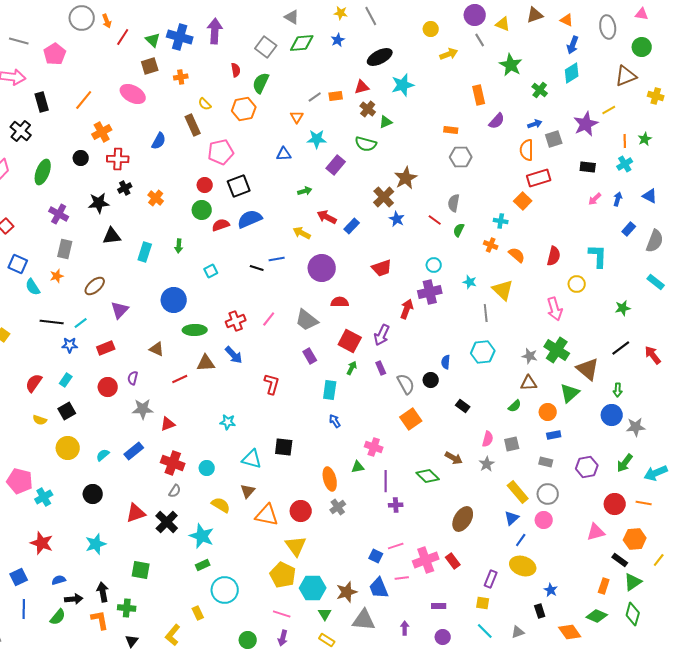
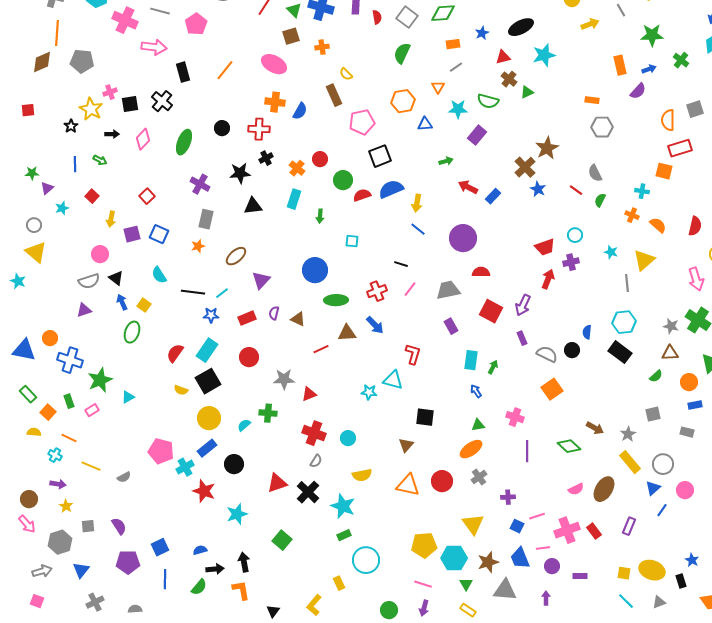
blue star: (338, 40) -> (482, 33), moved
green star: (511, 65) -> (652, 35), turned -30
red semicircle: (236, 70) -> (377, 17), moved
orange rectangle: (336, 96) -> (453, 44), moved
orange hexagon: (244, 109) -> (403, 101), moved
blue arrow: (535, 124) -> (649, 69), moved
orange cross: (102, 132) -> (275, 102), moved, turned 36
green semicircle: (366, 144) -> (488, 101), moved
red circle: (205, 185) -> (320, 159), moved
orange square: (523, 201) -> (664, 171), turned -30
gray semicircle: (454, 203) -> (595, 173), turned -36
yellow arrow: (302, 233) -> (417, 203), moved, turned -108
cyan rectangle: (145, 252) -> (294, 199), moved
blue line: (277, 259) -> (418, 229), turned 49
black line: (257, 268) -> (401, 264), moved
red trapezoid: (382, 268) -> (545, 247), moved
cyan square: (211, 271) -> (352, 241), turned 32
cyan semicircle: (33, 287) -> (159, 275), moved
yellow triangle: (503, 290) -> (644, 260), turned 35
purple cross: (430, 292) -> (571, 262), size x0.7
gray trapezoid: (307, 320) -> (448, 290), turned 130
green arrow: (352, 368) -> (493, 367), moved
purple semicircle: (133, 378) -> (274, 313), moved
cyan rectangle: (66, 380) -> (207, 350), size x1.6
gray semicircle: (406, 384) -> (547, 354), turned -35
black rectangle: (463, 406) -> (620, 352), moved, size x1.6
black square: (67, 411) -> (208, 381), size x1.4
pink semicircle: (488, 439) -> (576, 489), moved, turned 49
blue rectangle: (134, 451) -> (207, 448), moved
cyan triangle: (252, 459) -> (393, 380), moved
green triangle: (358, 467) -> (478, 425), moved
orange ellipse: (330, 479) -> (471, 449), turned 70
brown triangle: (248, 491) -> (406, 445), moved
yellow rectangle: (518, 492) -> (630, 462), moved
gray circle: (548, 494) -> (663, 464), moved
yellow semicircle: (221, 505) -> (362, 475), turned 138
purple cross: (396, 505) -> (508, 497), moved
red star: (42, 543) -> (204, 491), moved
yellow triangle: (296, 546) -> (473, 524), moved
yellow ellipse: (523, 566) -> (652, 570), moved
green square: (141, 570) -> (282, 540), turned 30
yellow pentagon: (283, 575) -> (424, 545), turned -30
purple rectangle: (491, 579) -> (629, 526), moved
green cross: (127, 608) -> (268, 413), moved
purple circle: (443, 637) -> (552, 566), moved

